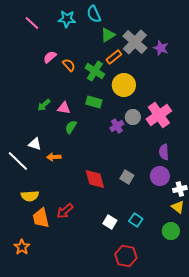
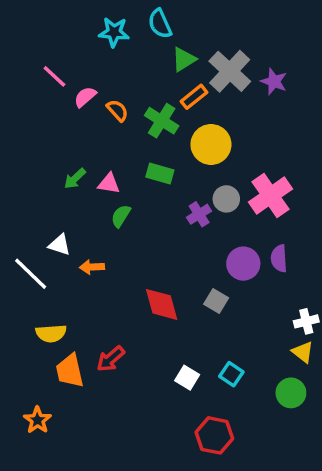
pink line: (32, 23) -> (54, 76), moved
purple circle: (160, 176) -> (243, 264), moved

